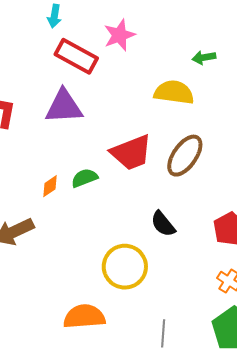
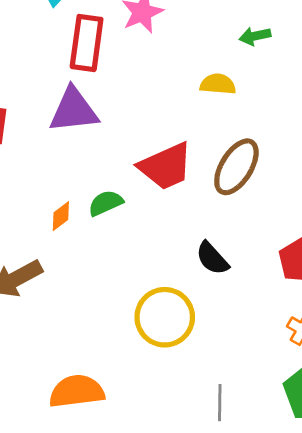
red rectangle: (76, 56) -> (87, 43), turned 72
yellow semicircle: (174, 92) -> (218, 84), size x0.7
orange semicircle: (84, 317) -> (77, 391), moved

